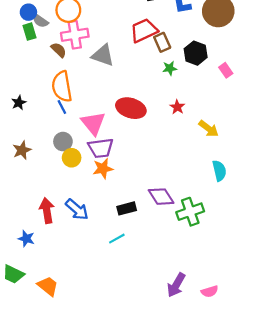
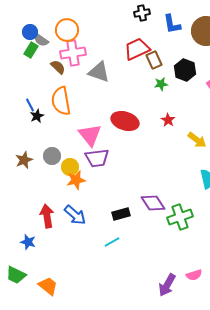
green rectangle: (30, 32) -> (31, 50), turned 49
black star: (19, 103) -> (37, 116), moved
blue line: (62, 107) -> (30, 105), moved
gray circle: (63, 142) -> (52, 156), moved
orange star: (103, 169) -> (76, 180), moved
pink semicircle: (210, 291) -> (194, 275), moved

